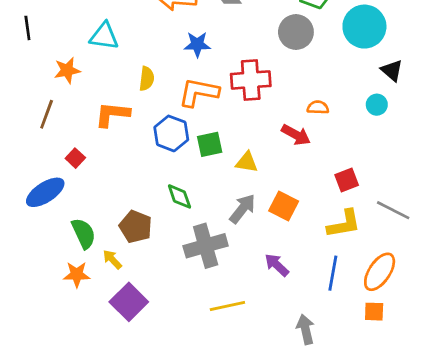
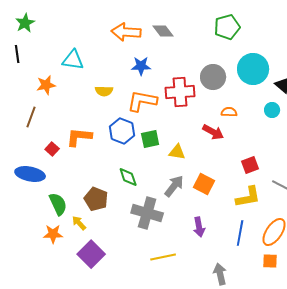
cyan circle: (364, 27) -> (253, 69), moved
gray circle: (296, 32) -> (213, 77), moved
yellow semicircle: (147, 79) -> (104, 91), turned 84
orange L-shape: (112, 114) -> (79, 137), moved
blue ellipse: (45, 192) -> (30, 174), turned 44
gray cross: (206, 246) -> (147, 213), turned 32
purple arrow: (277, 265) -> (199, 227), turned -144

